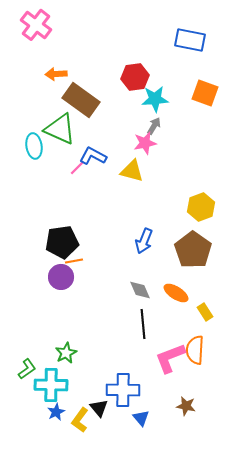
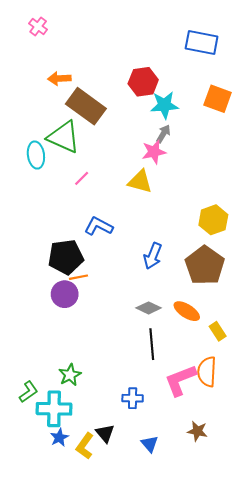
pink cross: (36, 25) -> (38, 27), size x0.6
blue L-shape: (93, 156) -> (99, 226), moved
gray diamond: (140, 290) -> (149, 308), turned -40
blue cross: (123, 390) -> (133, 398), moved, size x0.6

